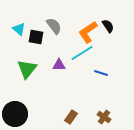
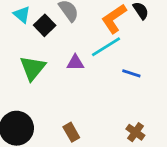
black square: (36, 37) -> (45, 25), turned 35
brown rectangle: (71, 117) -> (71, 132), moved, turned -64

